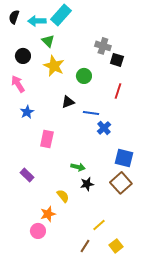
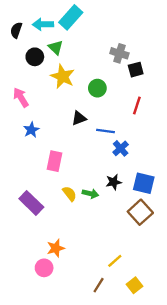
black semicircle: (14, 17) -> (16, 30), moved
black circle: (23, 56) -> (35, 57), moved
black square: (117, 60) -> (136, 70), turned -32
purple rectangle: (27, 175) -> (31, 203), size x1.5
black star: (87, 184) -> (114, 182), moved
yellow semicircle: (63, 196) -> (70, 194), moved

